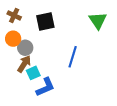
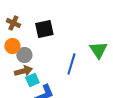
green triangle: (98, 21) -> (98, 50), moved
brown arrow: (24, 64) -> (23, 71), turned 42

